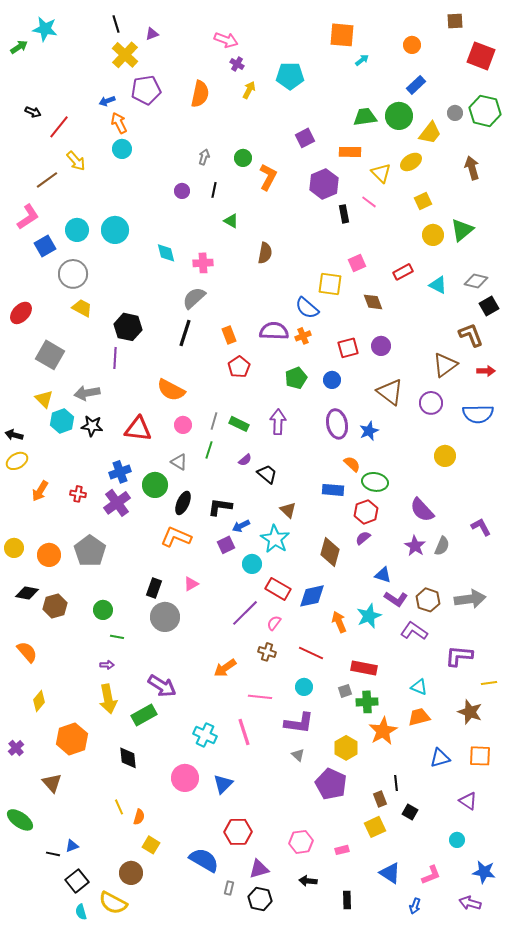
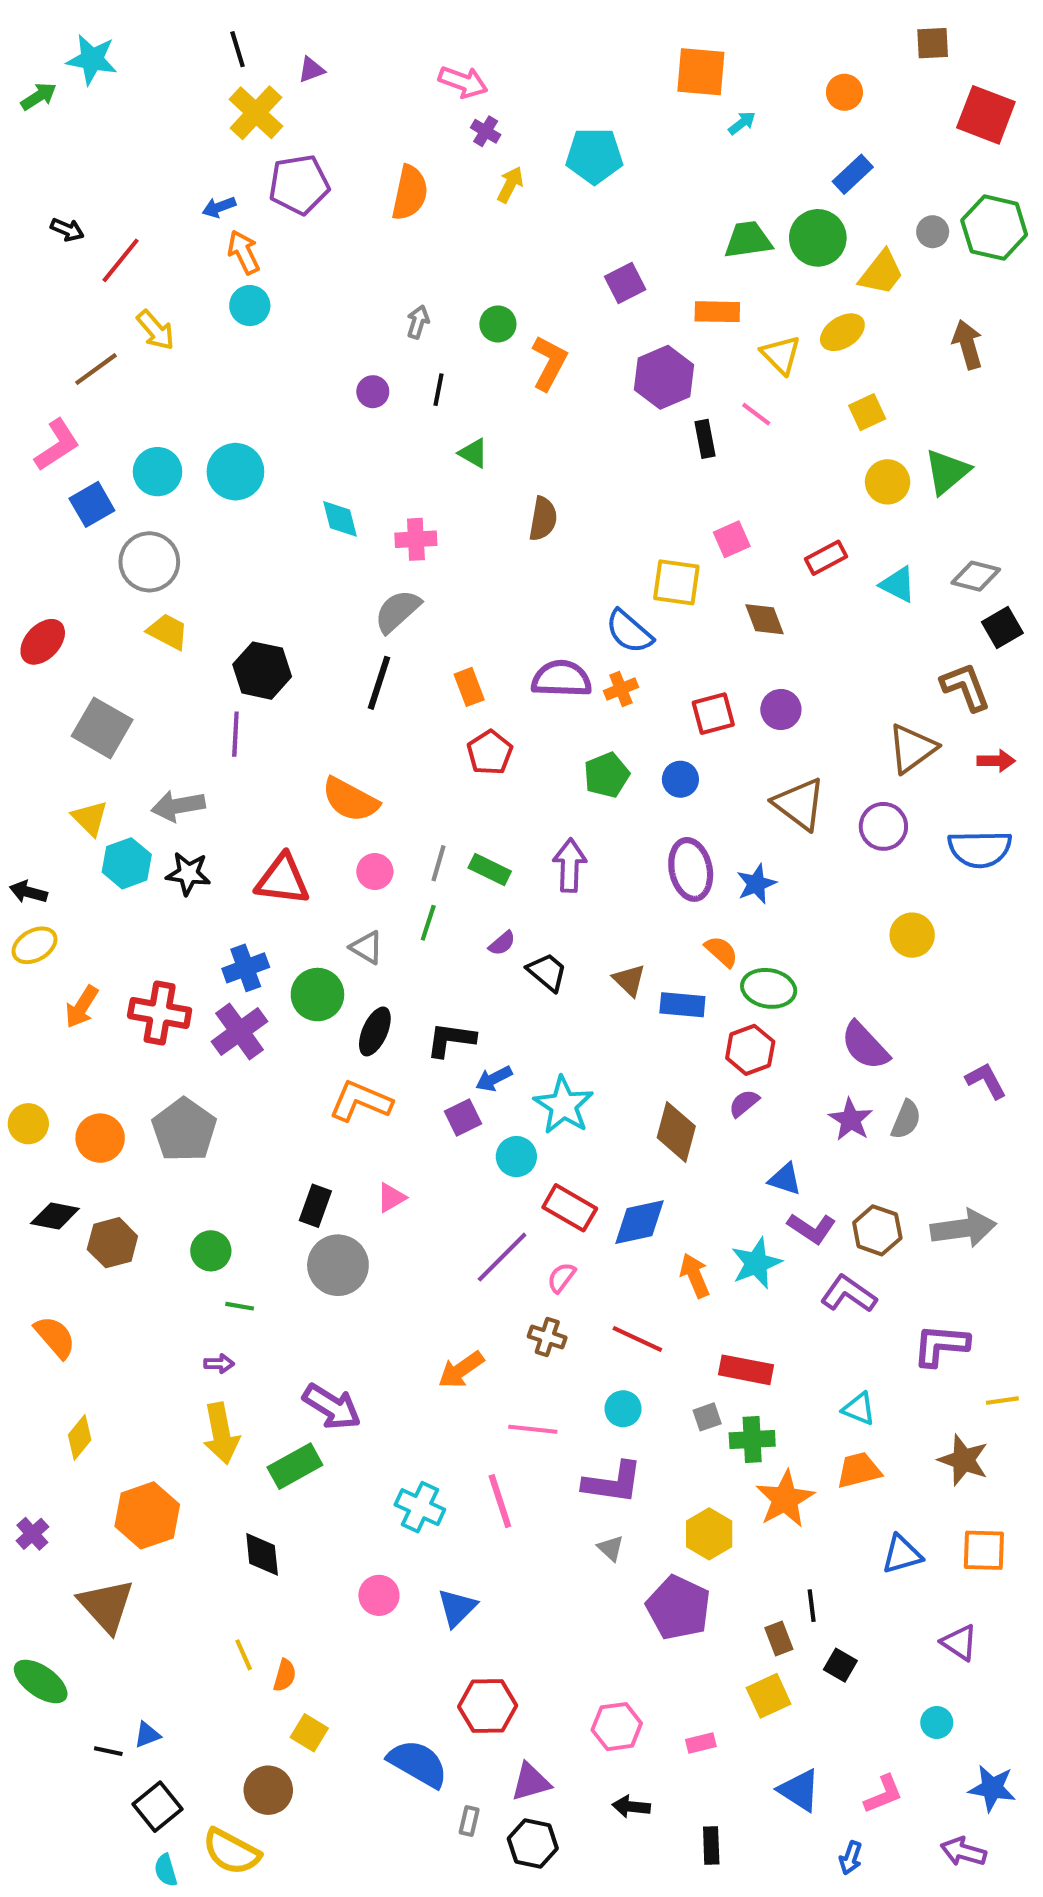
red cross: (78, 494) -> (160, 1013), size x1.8
brown triangle: (288, 510) -> (629, 980), moved
pink circle: (185, 778) -> (379, 1595), size x0.7
brown triangle: (52, 783) -> (106, 1606), size x1.4

